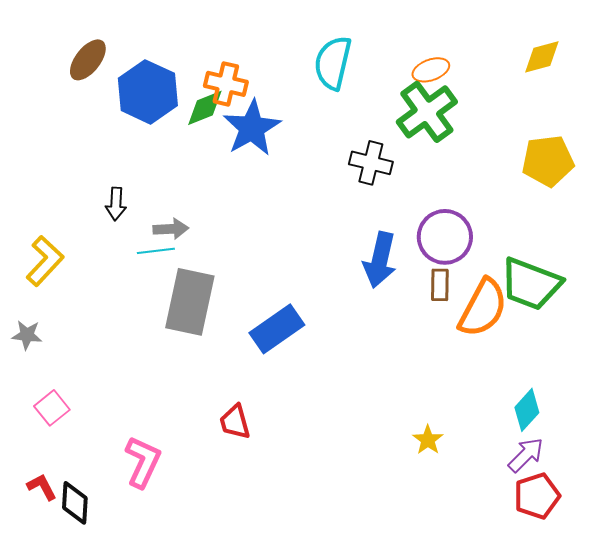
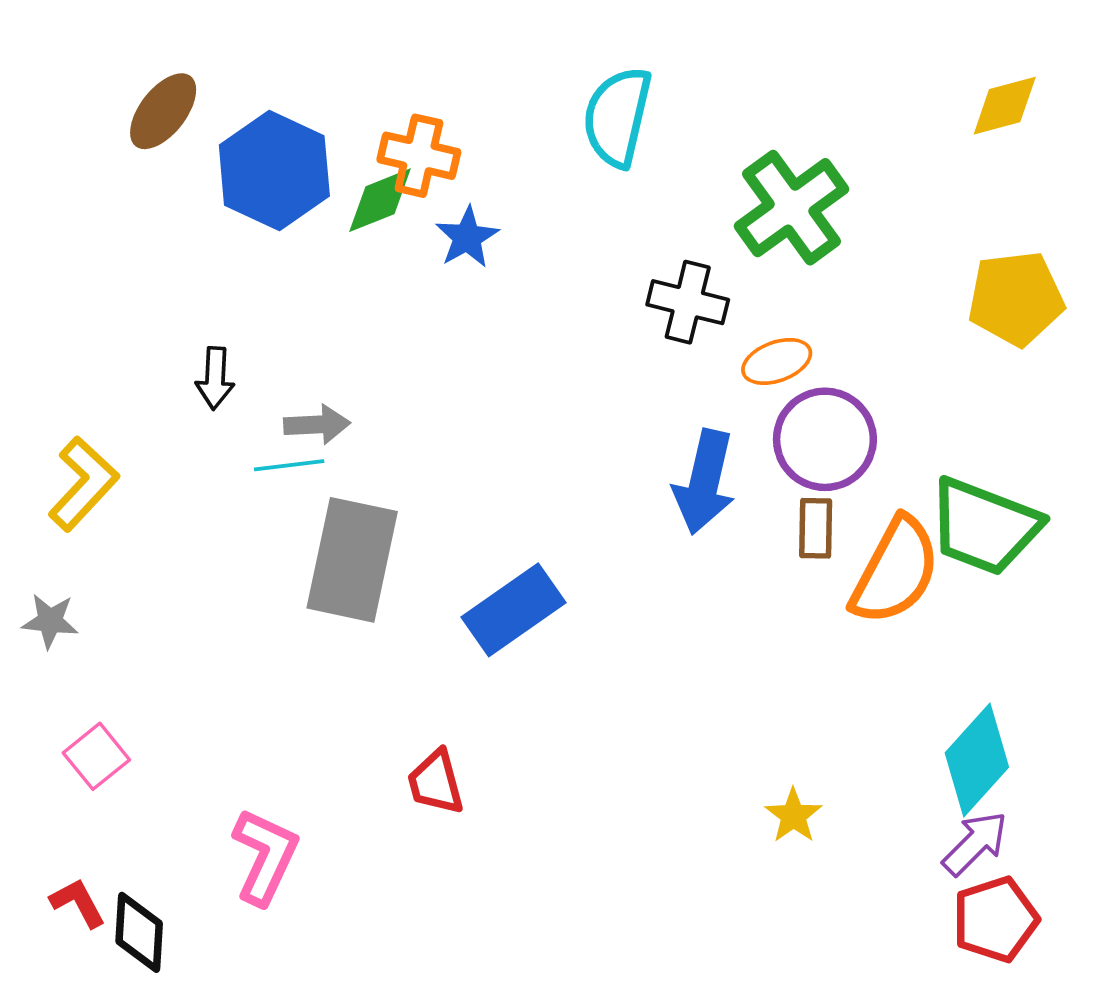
orange ellipse: (431, 70) -> (777, 361), moved
blue star: (252, 128) -> (467, 237), size x0.6
cyan diamond: (527, 410) -> (977, 760), size x1.4

